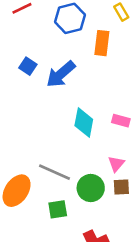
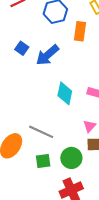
green circle: (91, 188) -> (71, 158), moved

